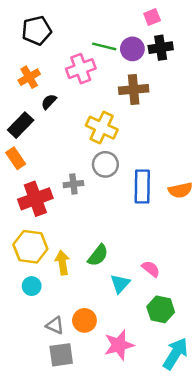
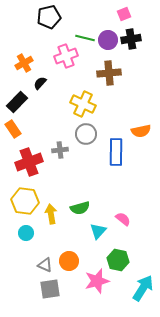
black pentagon: (37, 30) -> (49, 17), moved
orange semicircle: (180, 190) -> (141, 131), moved
green semicircle: (98, 255) -> (80, 208), turned 36
green hexagon: (161, 309) -> (118, 260), moved

